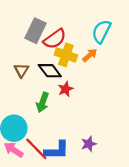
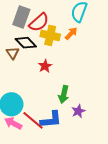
black diamond: (50, 71) -> (26, 43), moved
red star: (65, 89) -> (45, 66), moved
green arrow: (43, 102) -> (64, 94), moved

